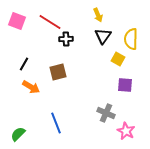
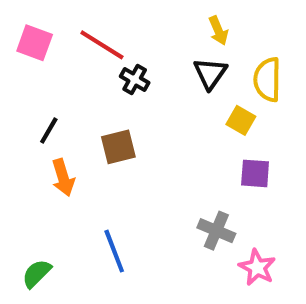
yellow arrow: (98, 15) -> (218, 30), moved
black cross: (66, 39) -> (135, 80), turned 32
orange arrow: (31, 87) -> (63, 178), turned 42

